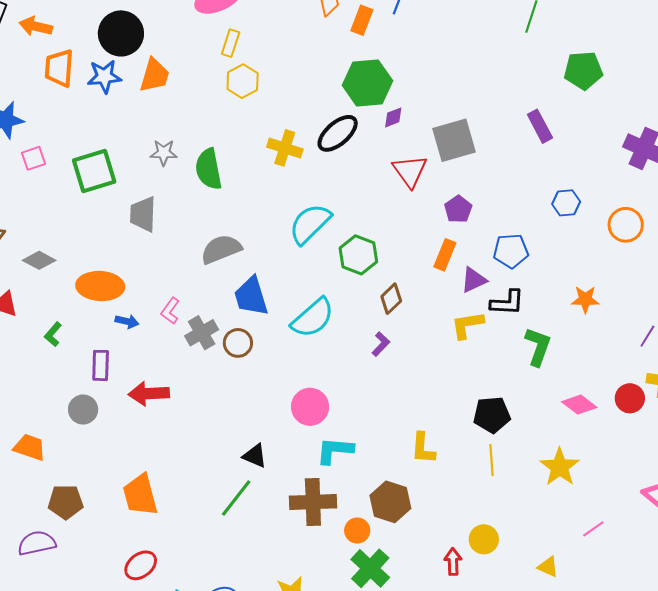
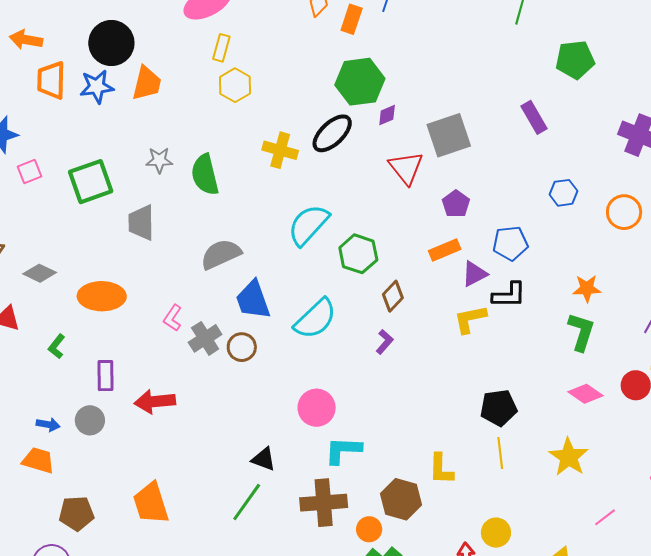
orange rectangle: (445, 255) -> (445, 250), turned 48
blue arrow: (127, 321) -> (48, 425), moved
green L-shape: (538, 347) -> (581, 332), moved
yellow L-shape: (423, 448) -> (441, 469), moved

